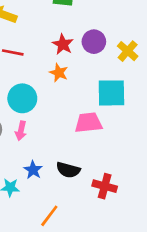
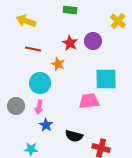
yellow cross: (128, 51) -> (118, 21), moved
orange star: (59, 73) -> (58, 64), moved
blue star: (33, 170) -> (46, 125), moved

